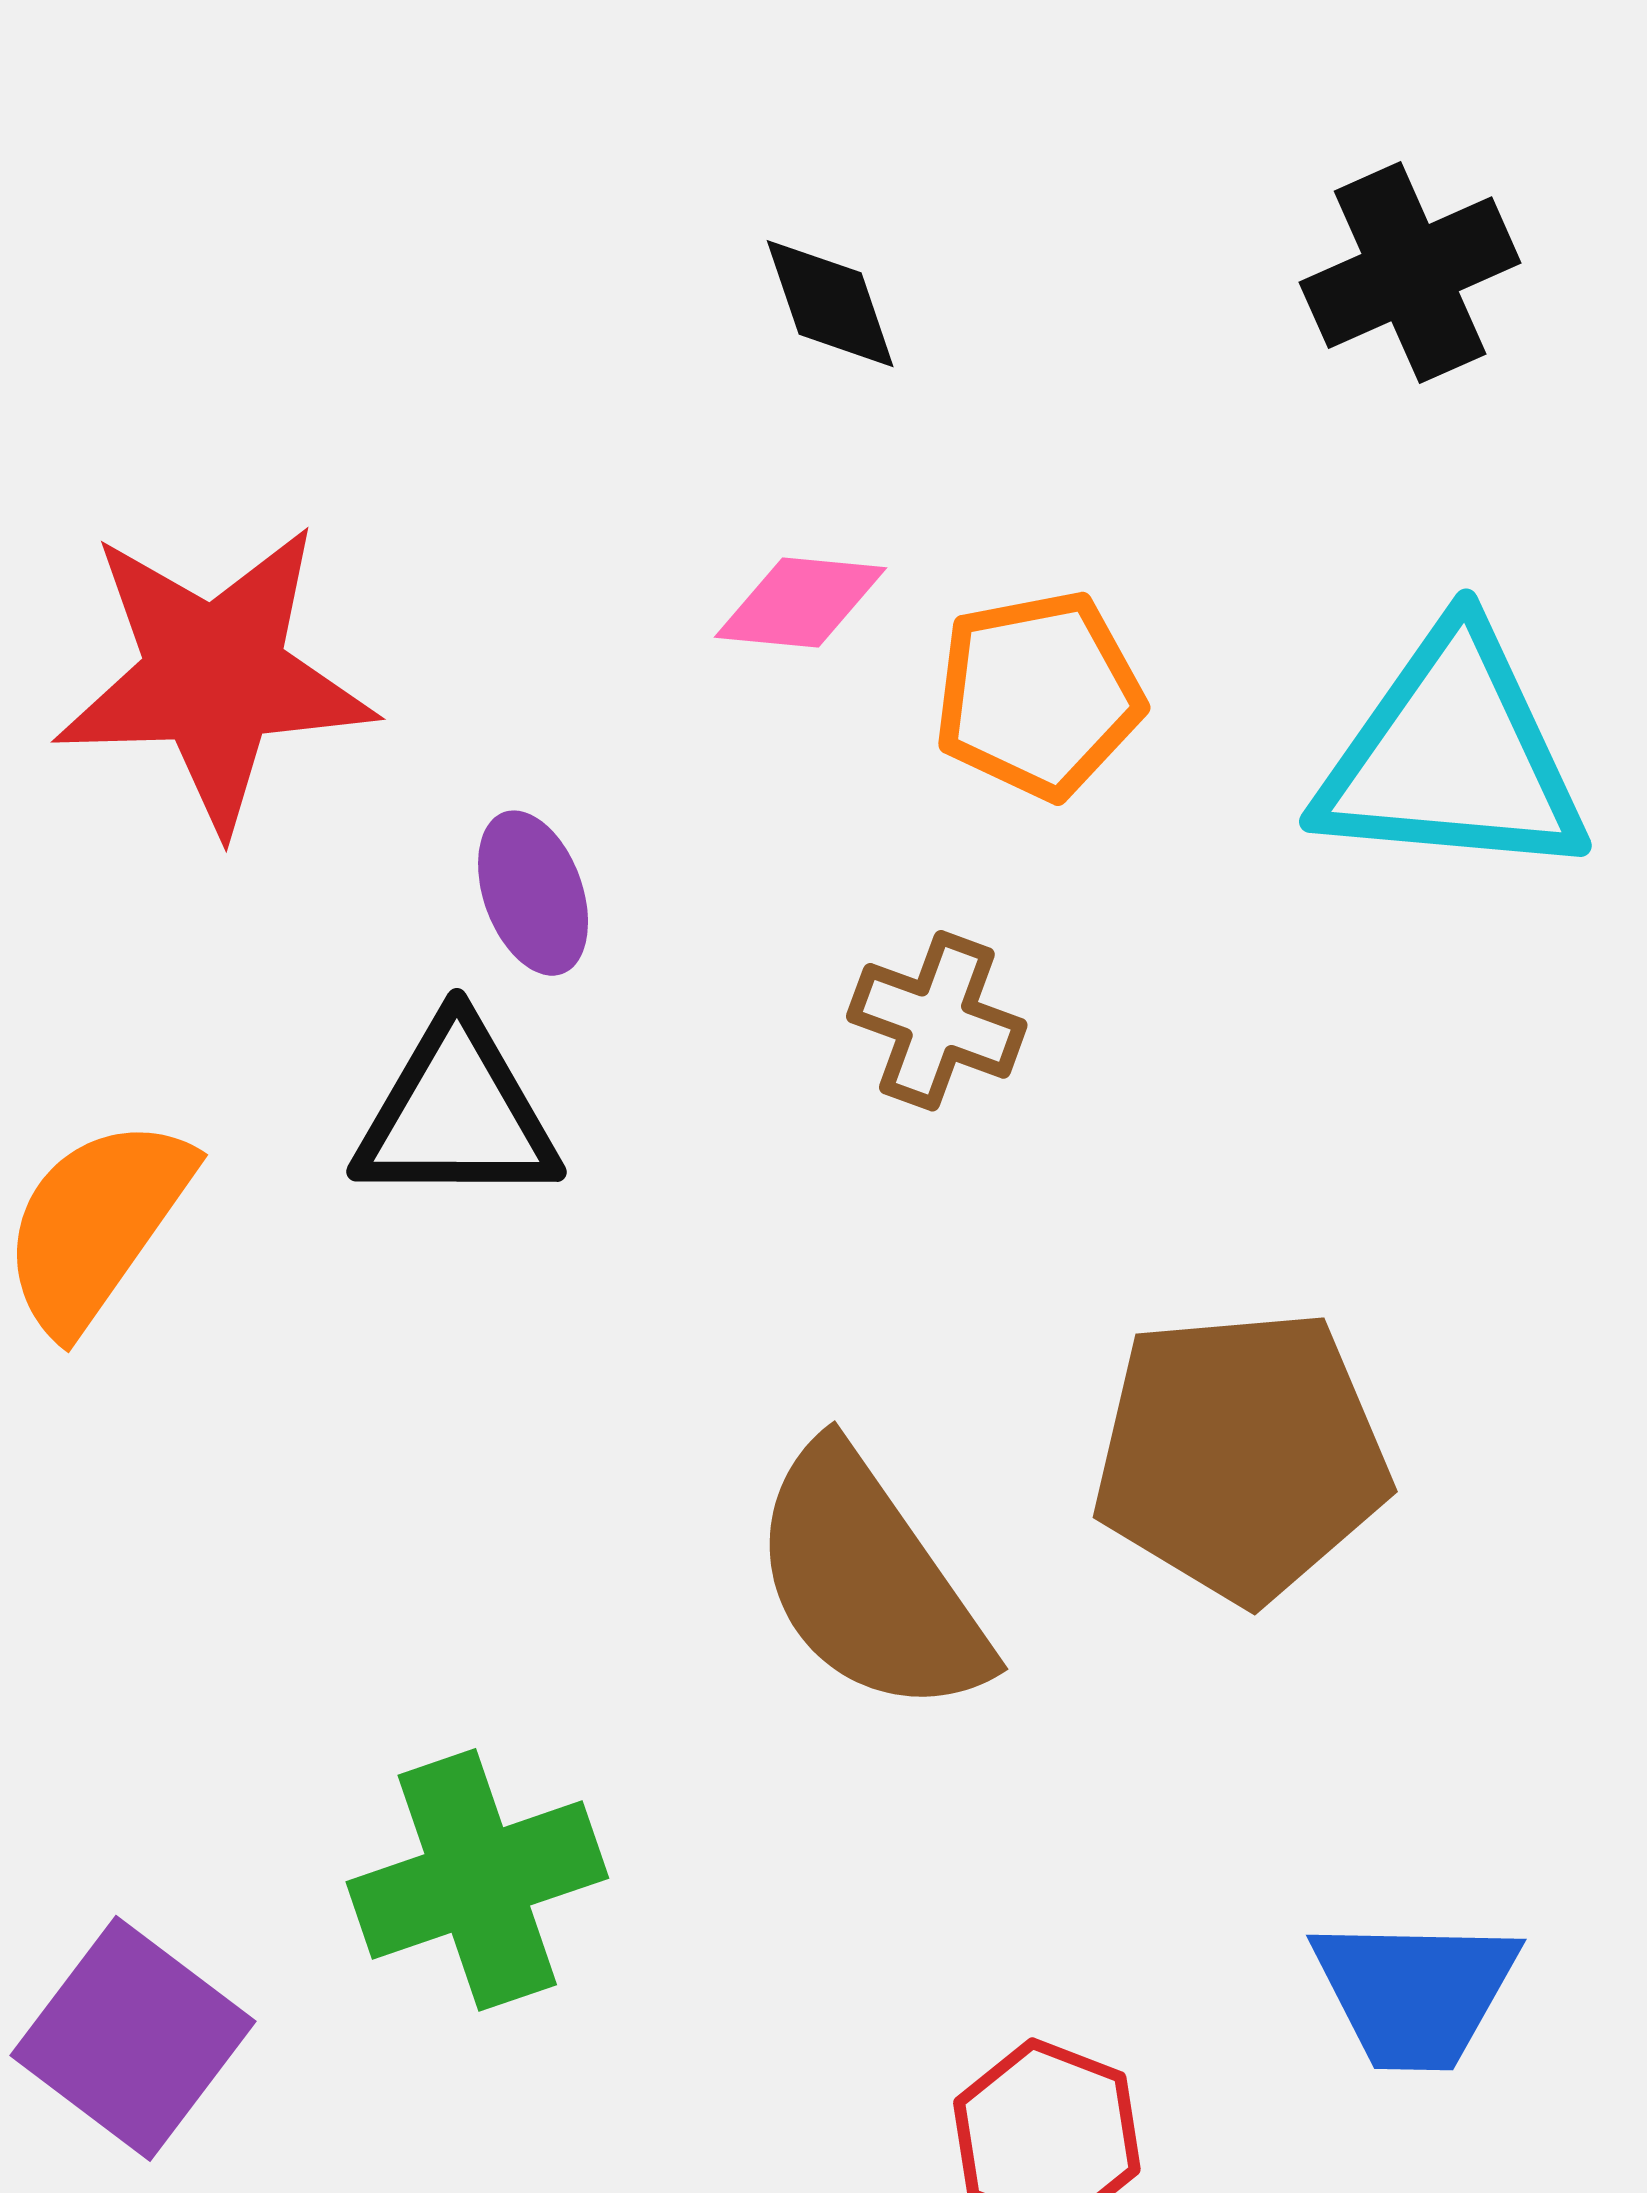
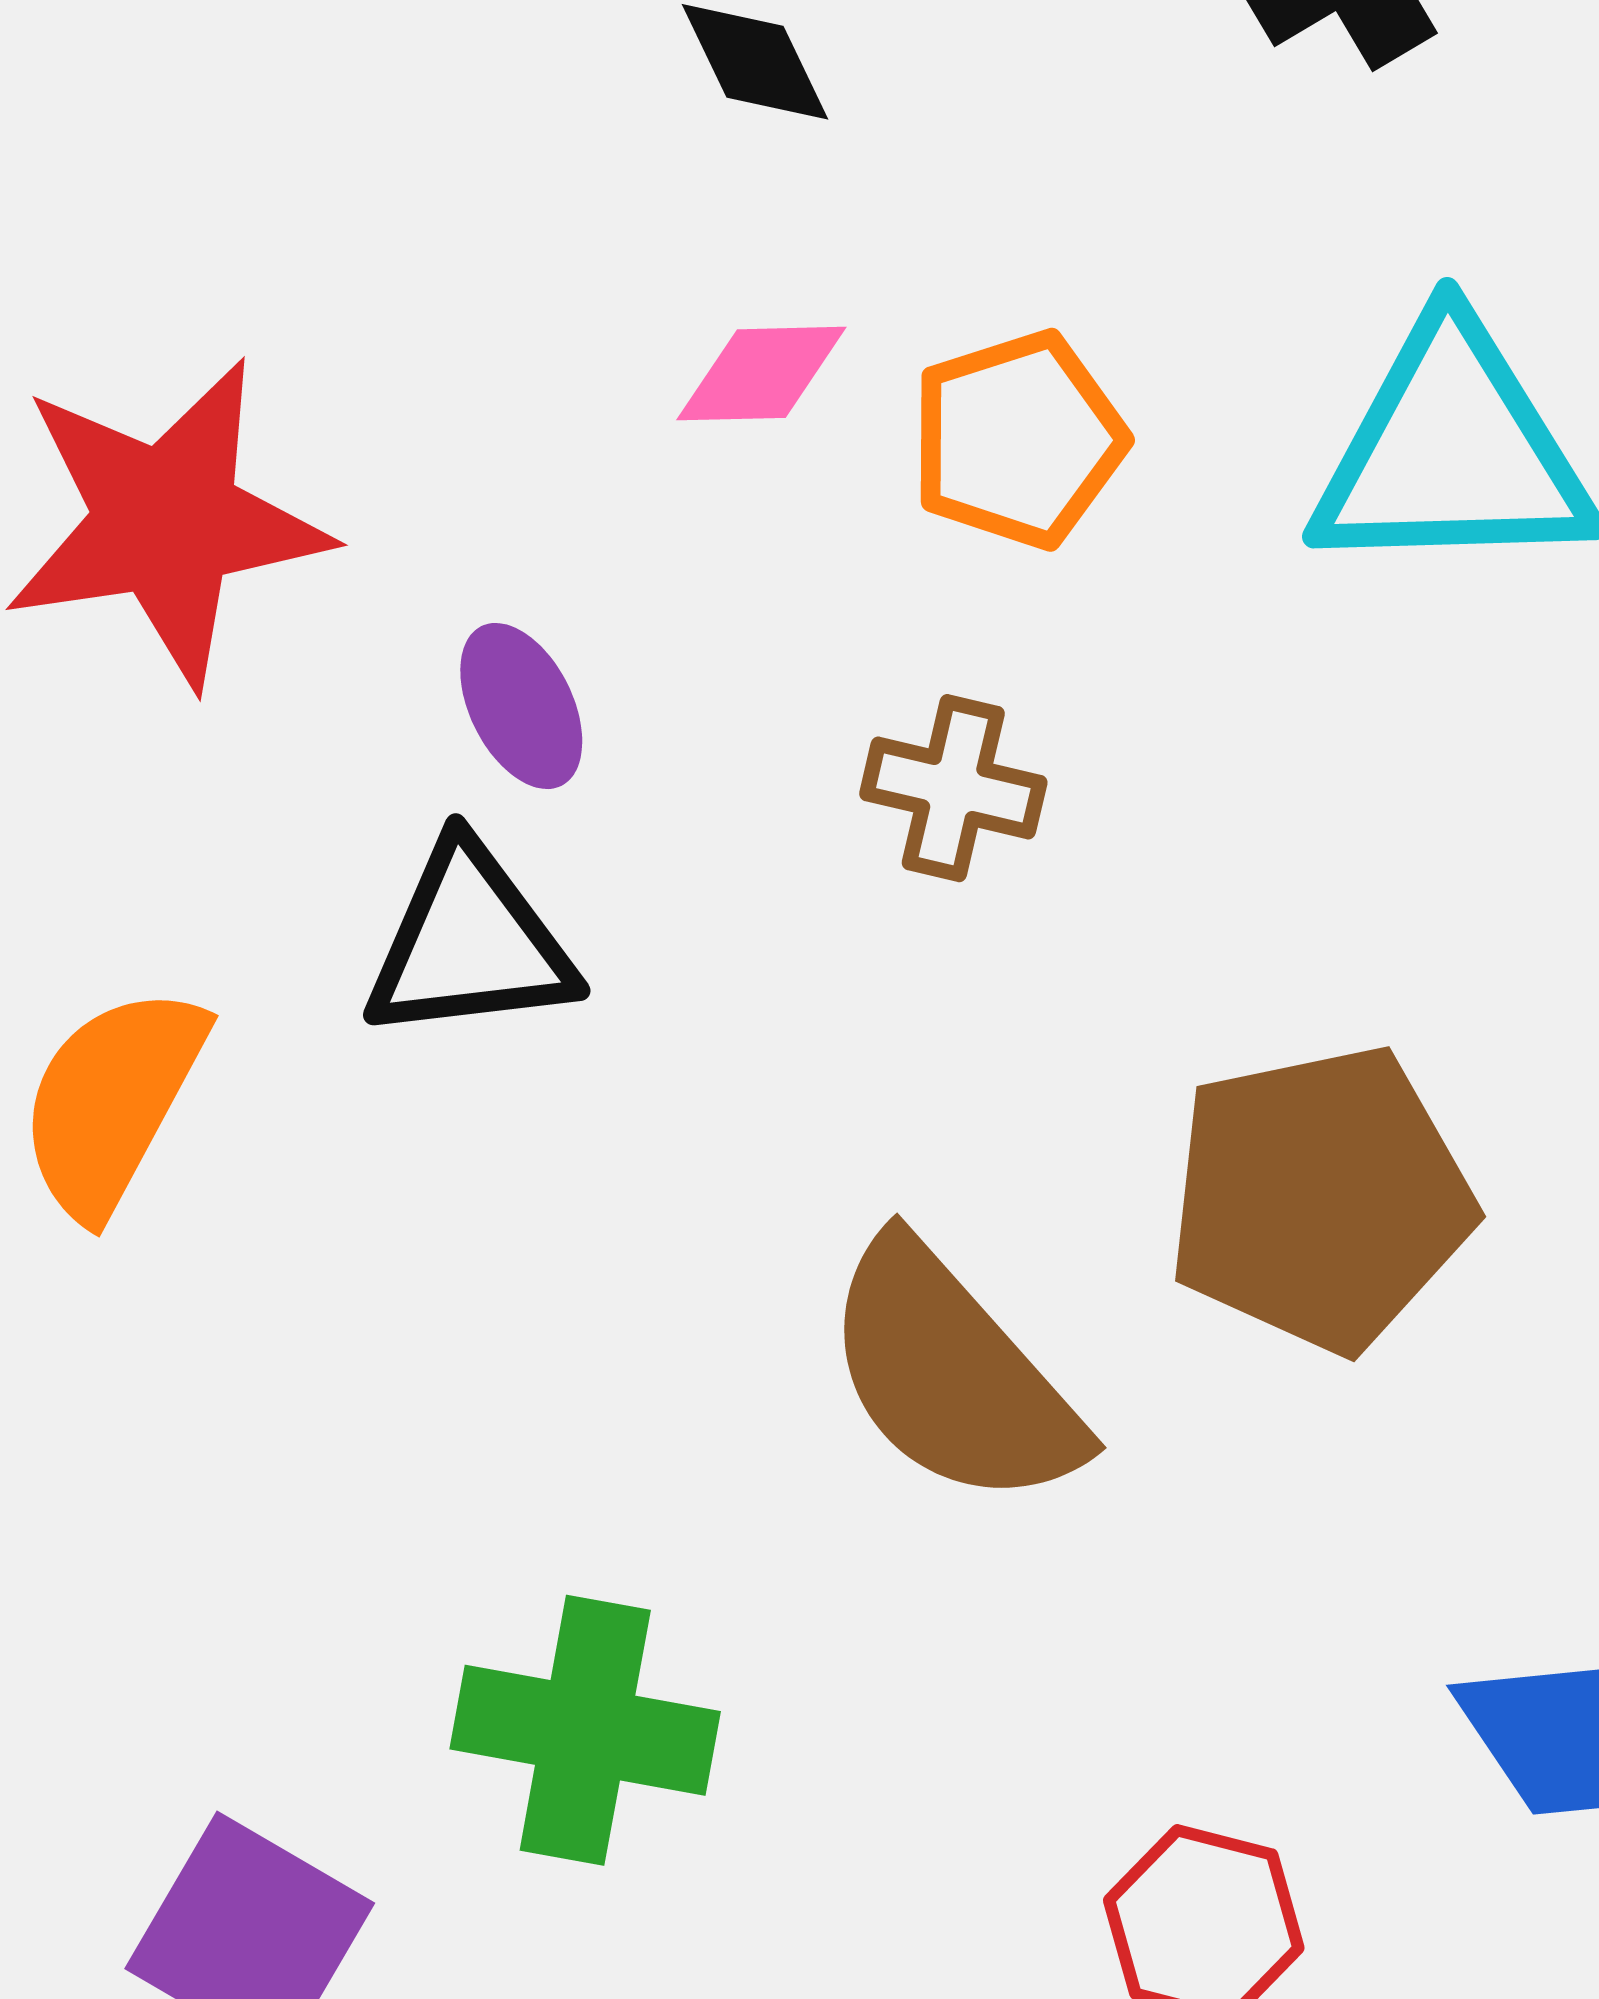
green cross: (477, 1880) -> (585, 1730), turned 36

